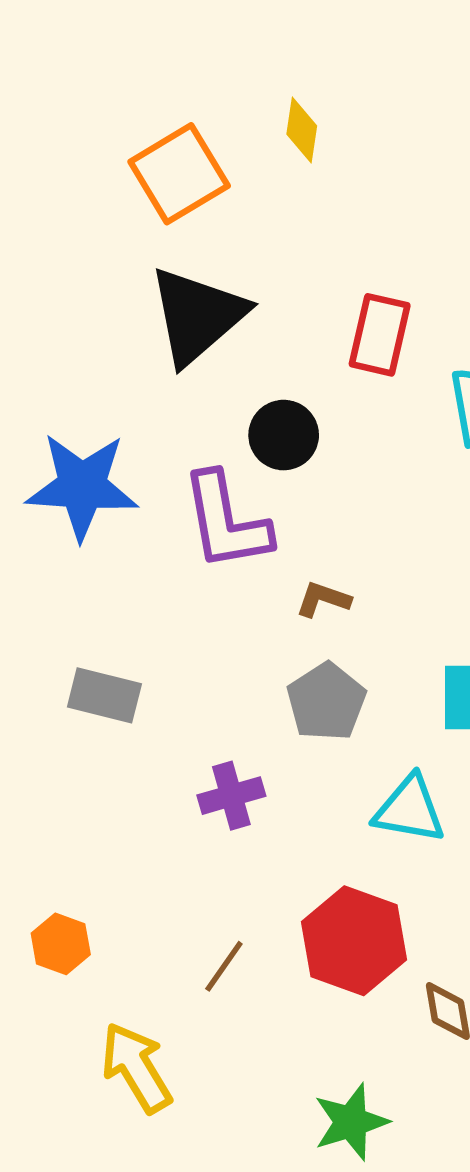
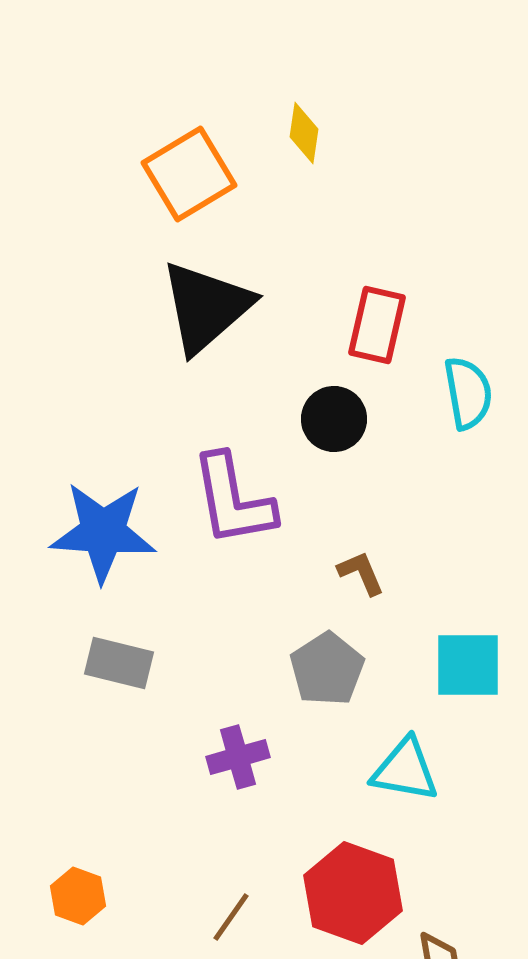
black circle: (284, 435) -> (334, 419), moved
blue star: (82, 486) -> (103, 532), moved
brown L-shape: (323, 599) -> (361, 573), moved, turned 48

